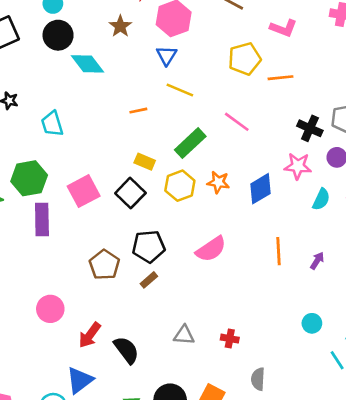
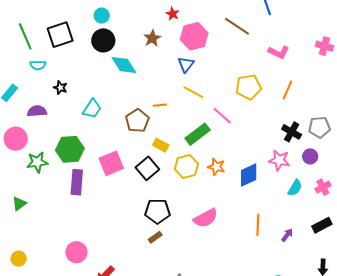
yellow pentagon: (245, 59) -> (248, 87), moved
orange line: (280, 78) -> (288, 90), moved, turned -66
pink line: (237, 122) -> (222, 116), moved
cyan trapezoid: (52, 124) -> (92, 109), turned -135
brown pentagon: (104, 265) -> (137, 121), moved

